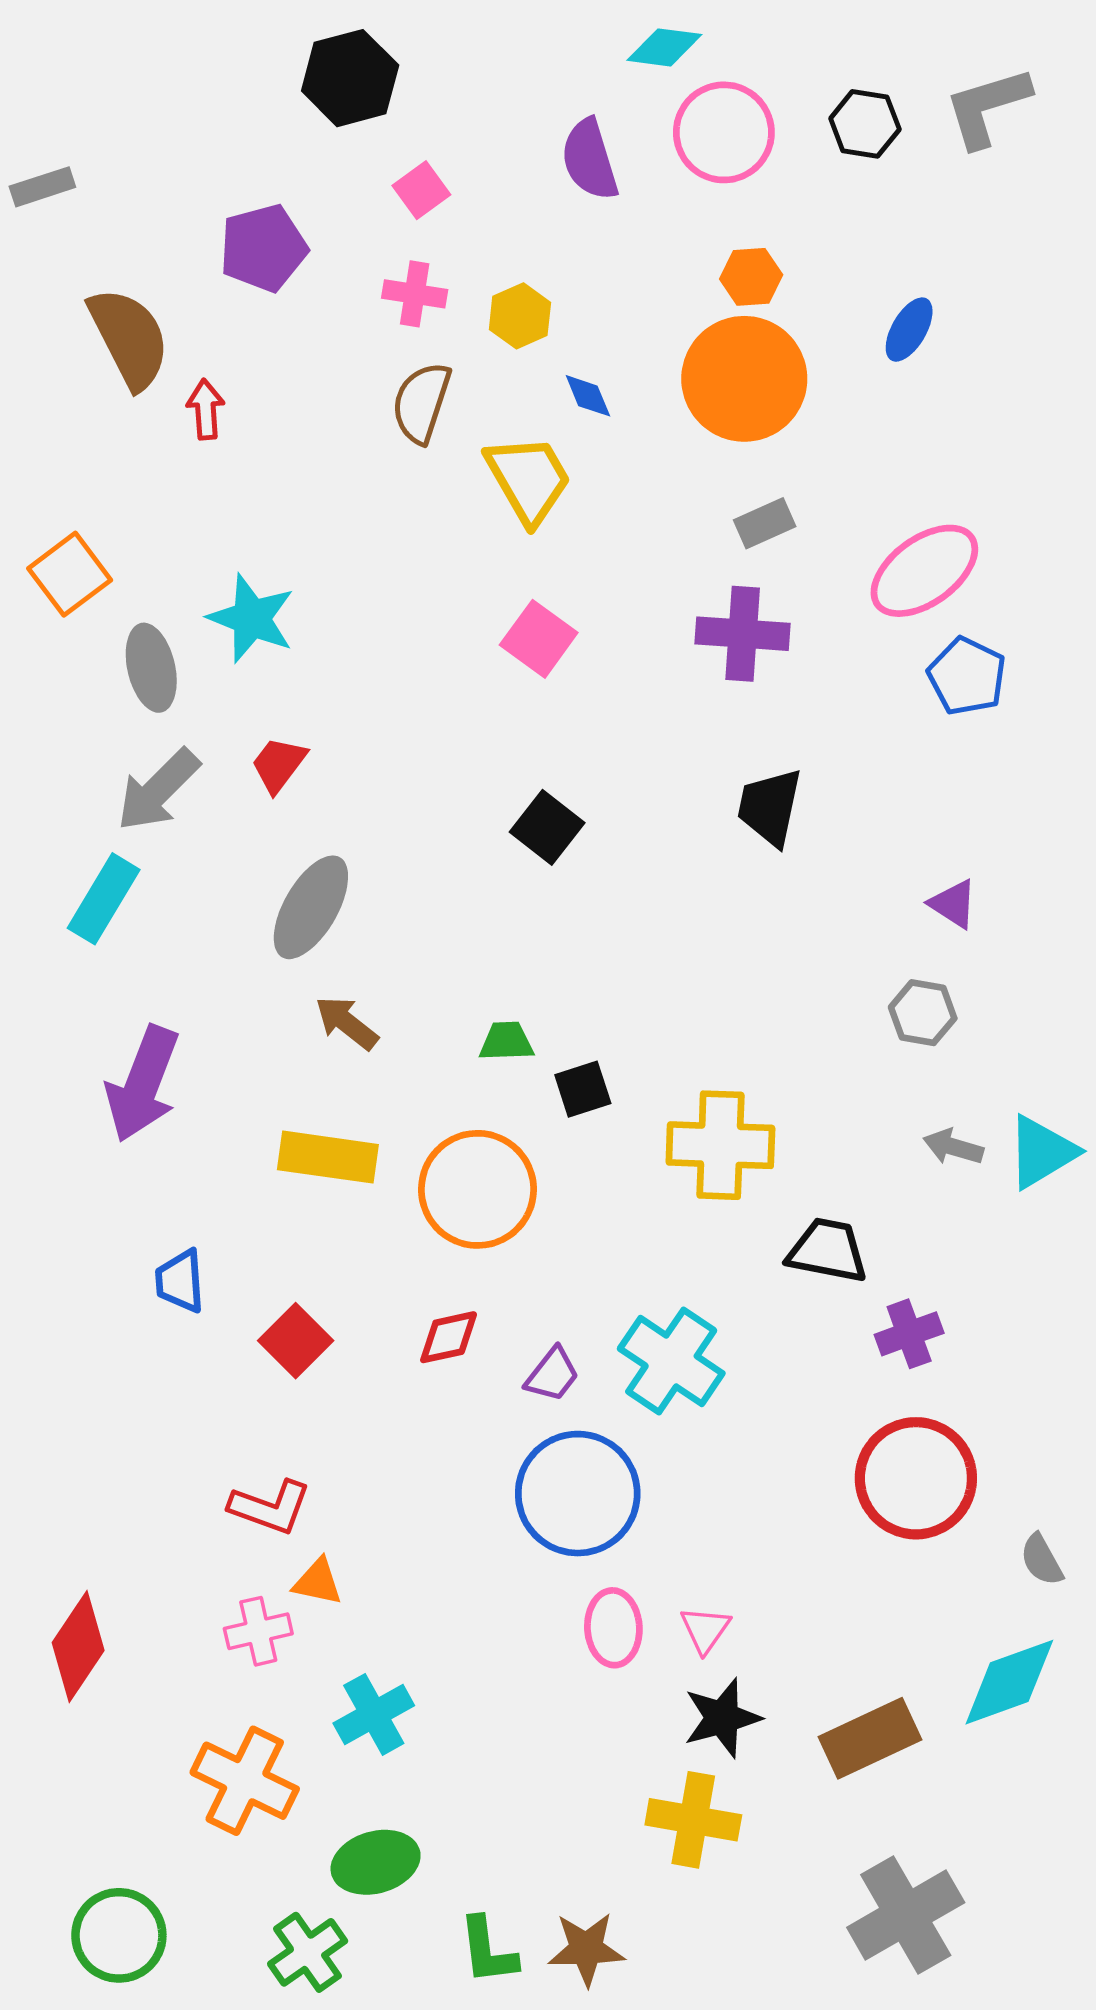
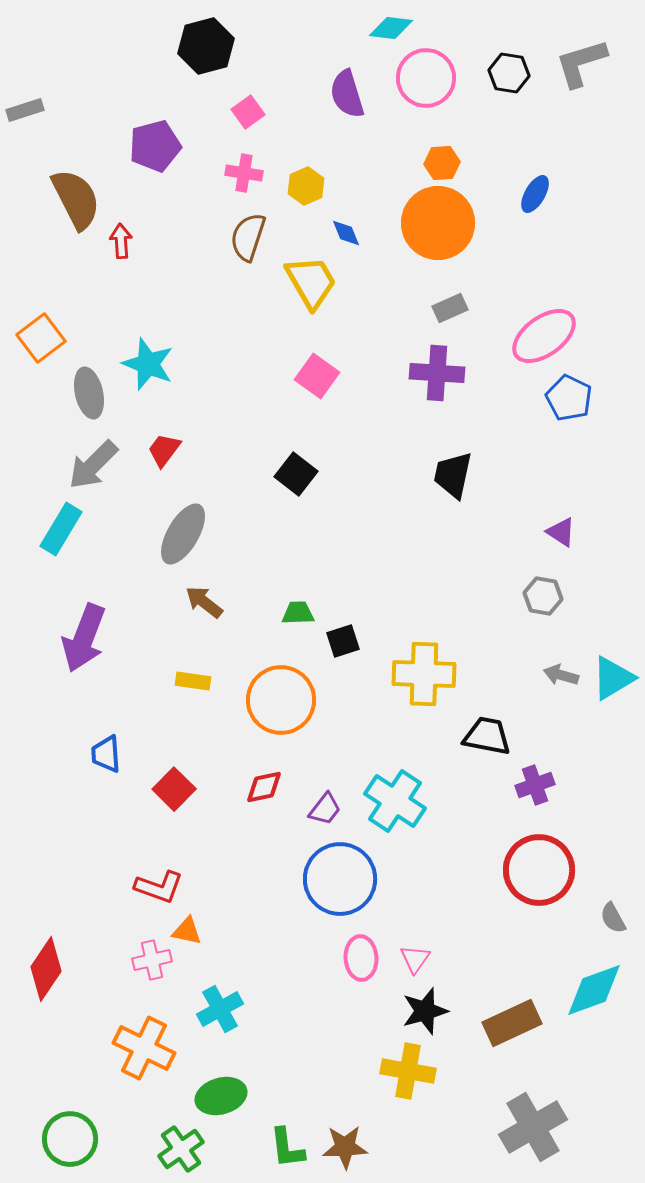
black square: (547, 827) -> (296, 474), moved
yellow rectangle: (328, 1157) -> (193, 681), size x0.6

